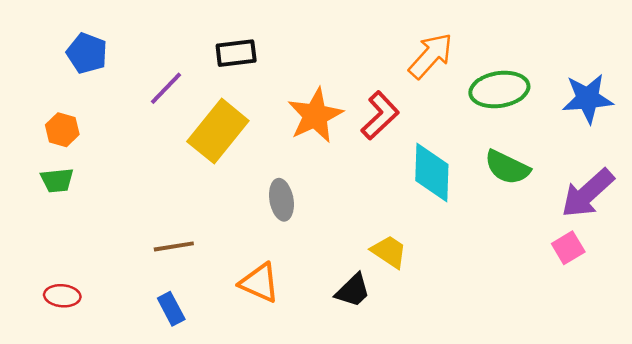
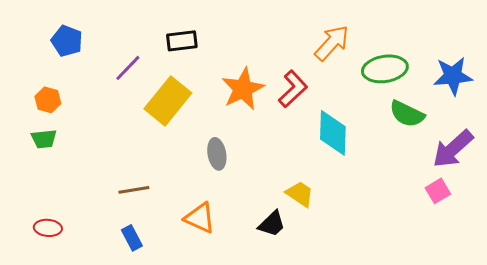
green semicircle: (507, 167) -> (407, 114), moved

